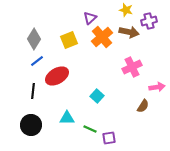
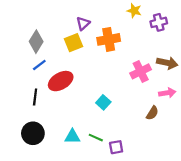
purple triangle: (90, 18) -> (83, 23), moved
brown arrow: (129, 32) -> (167, 63), moved
orange cross: (102, 37) -> (109, 39), turned 30
cyan triangle: (67, 118) -> (72, 136), moved

